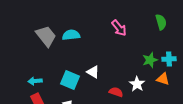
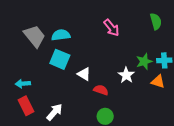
cyan square: (70, 80) -> (60, 59), moved
white star: (137, 84) -> (126, 75), moved
red semicircle: (116, 92) -> (101, 90), moved

